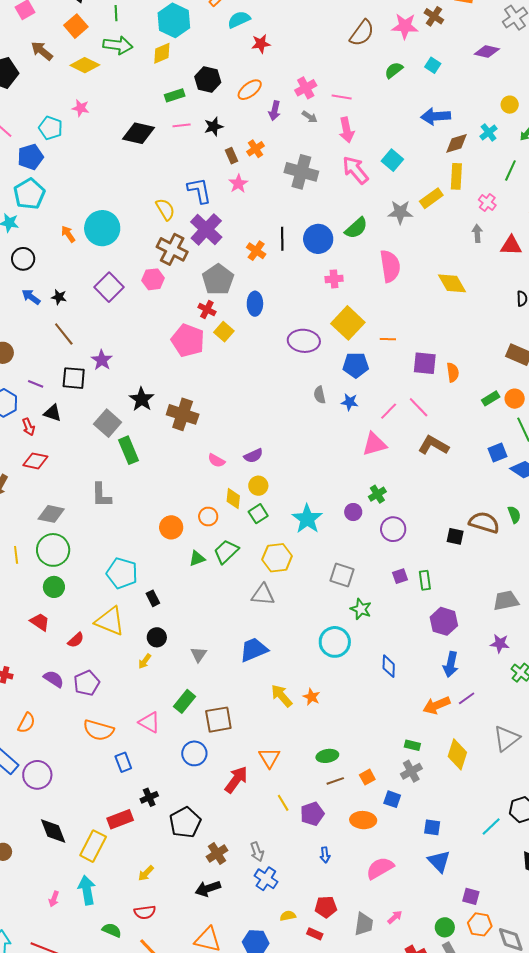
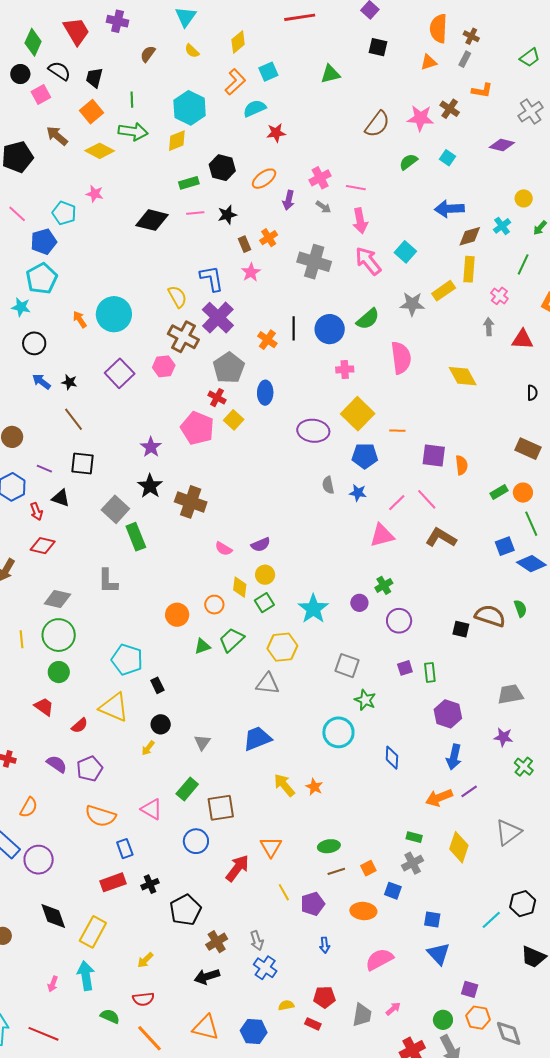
purple star: (102, 360) -> (151, 447), moved
red rectangle: (120, 819) -> (113, 882), moved

